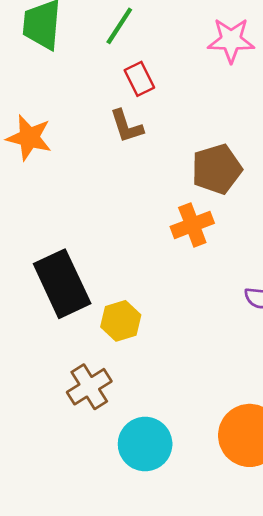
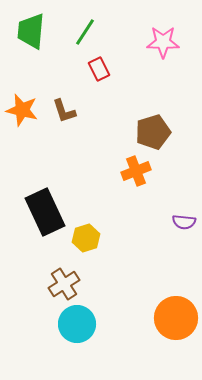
brown L-shape: (126, 126) -> (64, 111), moved
cyan circle: (145, 444) -> (77, 324), moved

